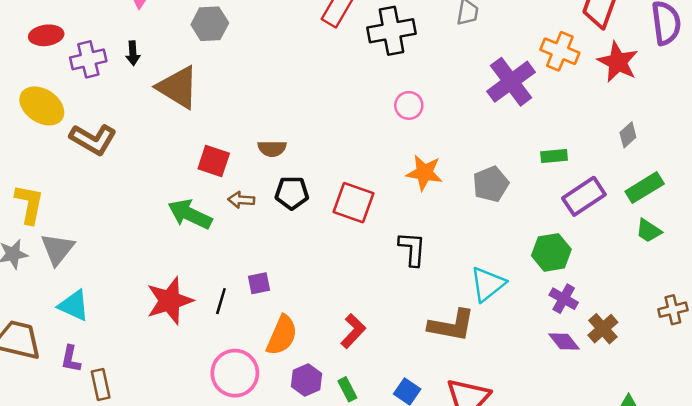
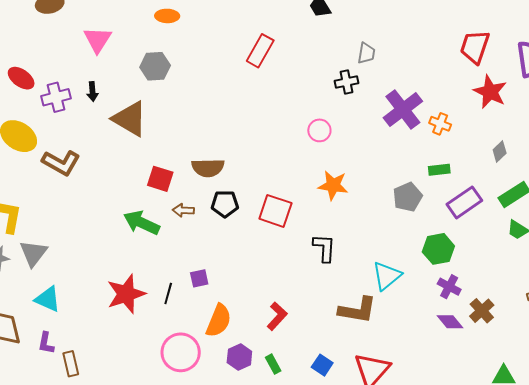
black cross: (391, 31) -> (346, 82), moved, size x0.6
red ellipse: (46, 35) -> (21, 78), turned 44
orange cross: (560, 51) -> (440, 124), moved, size x0.7
brown semicircle: (272, 149) -> (208, 168), size x1.4
gray pentagon: (491, 184) -> (408, 197), moved

